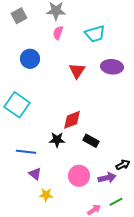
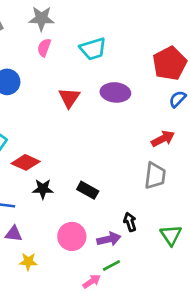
red diamond: (72, 120) -> (26, 162), moved, turned 45
black arrow: (123, 165) -> (130, 222), turned -80
purple triangle: (35, 174) -> (14, 234), turned -32
green line: (116, 202) -> (111, 266), moved

